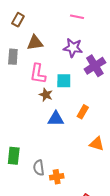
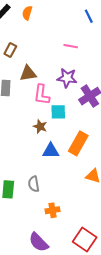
pink L-shape: (38, 74) -> (42, 95), moved
orange rectangle: (83, 112) -> (78, 143), size x1.6
gray semicircle: (39, 168) -> (34, 184), moved

